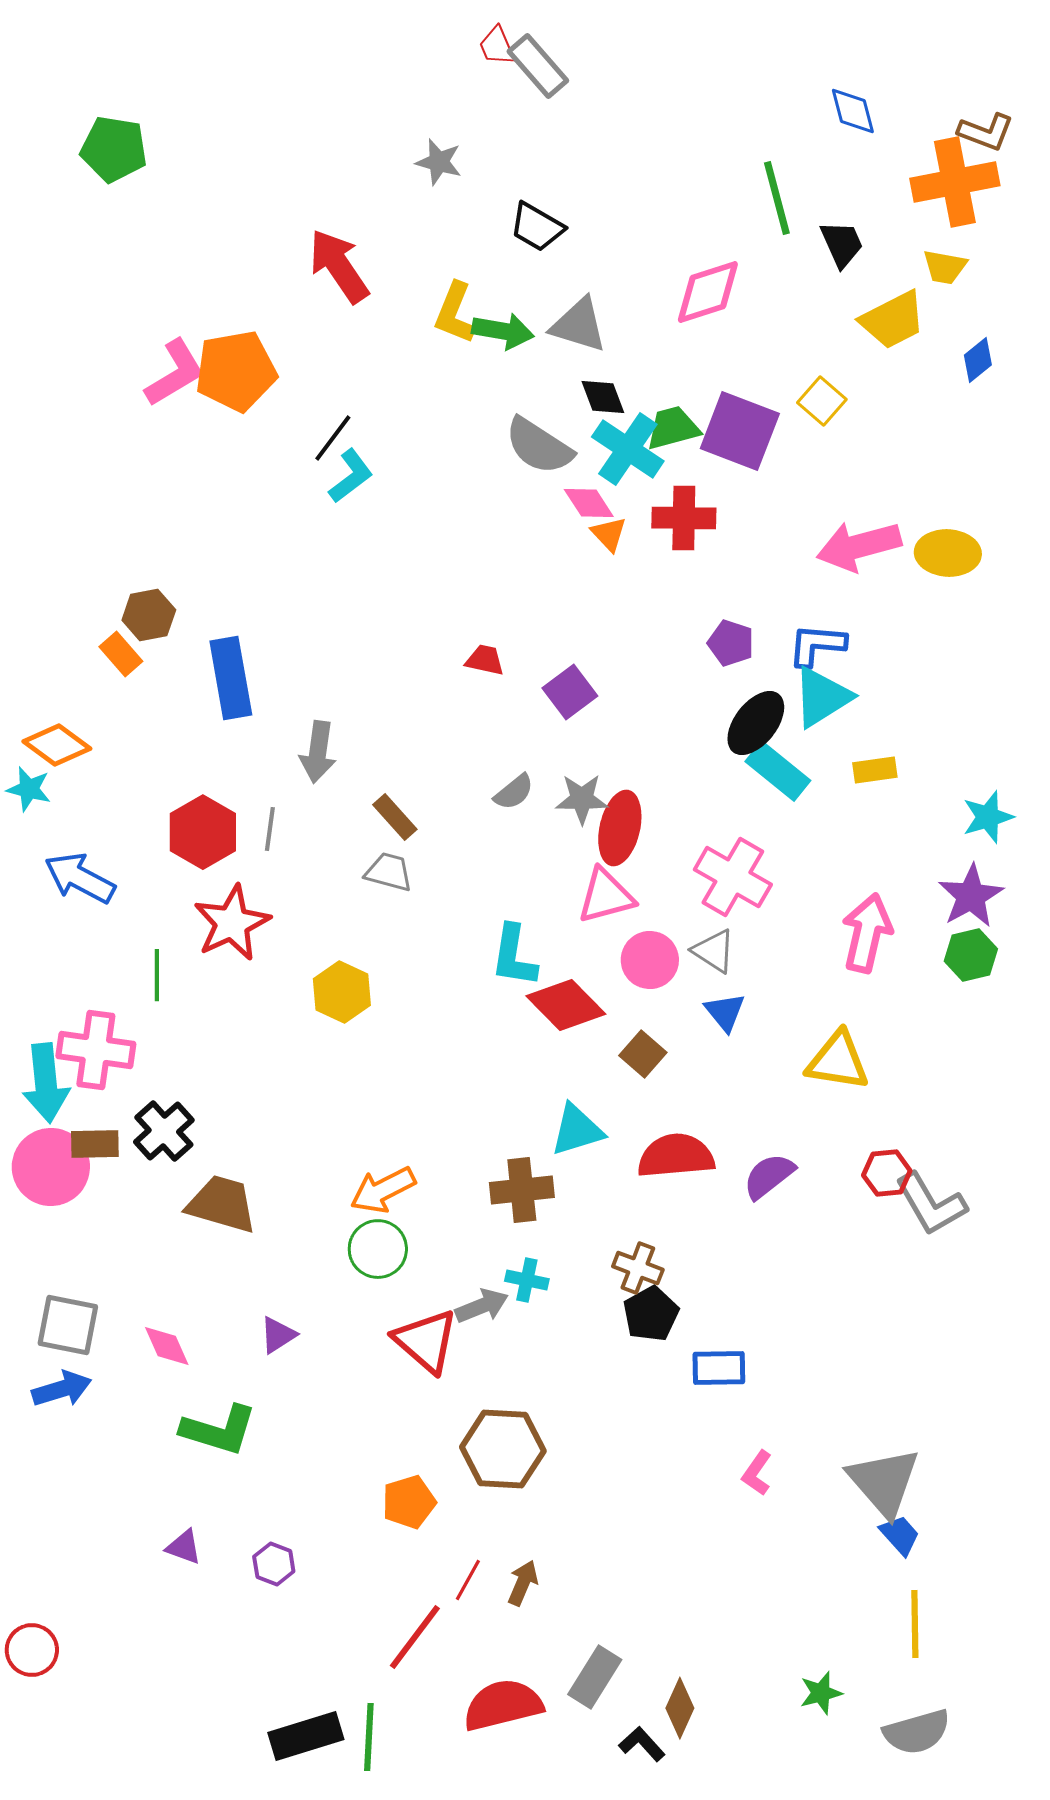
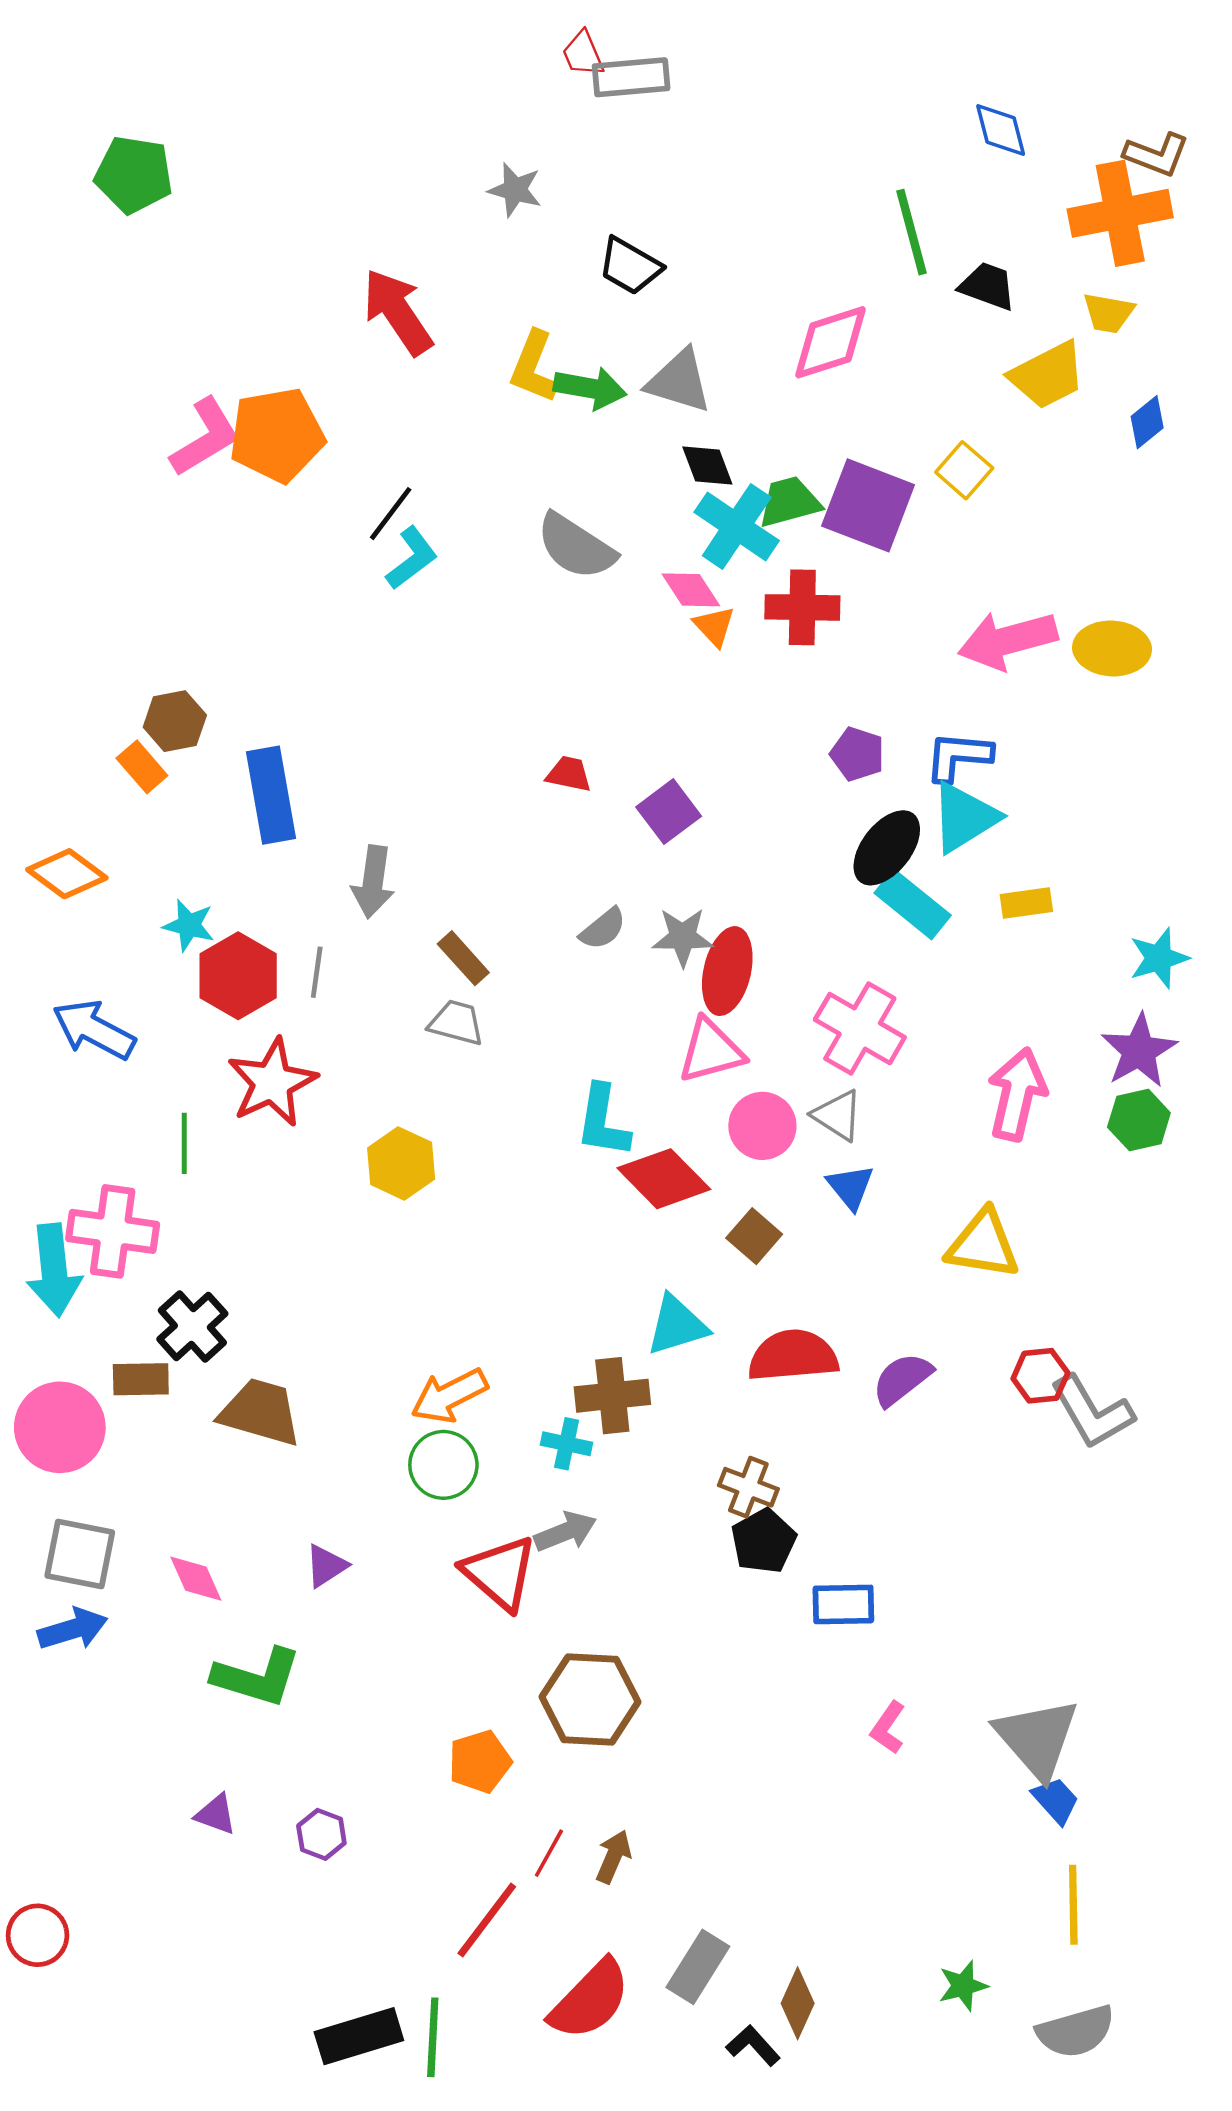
gray rectangle: (538, 66) -> (631, 77), turned -54
black trapezoid: (842, 244) -> (988, 286), turned -46
gray semicircle: (539, 446) -> (576, 546), moved
cyan star: (29, 789) -> (189, 925), moved
brown rectangle: (95, 1144) -> (141, 1379), moved
pink circle: (51, 1167) -> (60, 1427), moved
cyan cross: (527, 1280) -> (567, 1444), moved
red semicircle: (503, 1705) -> (590, 2000), turned 148

